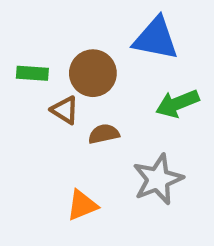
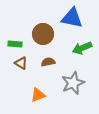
green rectangle: (32, 73) -> (15, 44), moved
brown triangle: (65, 110) -> (21, 63), moved

